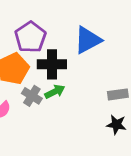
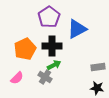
purple pentagon: (30, 37) -> (49, 17), moved
gray cross: (32, 96) -> (45, 77), moved

